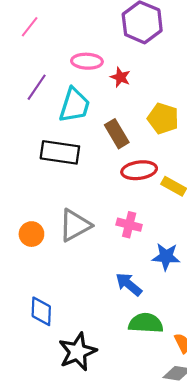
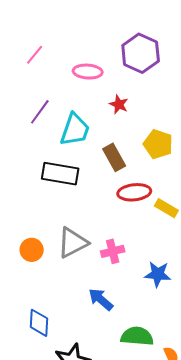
pink ellipse: (87, 61) -> (88, 72), moved
pink cross: (129, 225) -> (113, 251), moved, turned -30
blue arrow: (129, 284) -> (101, 299), moved

